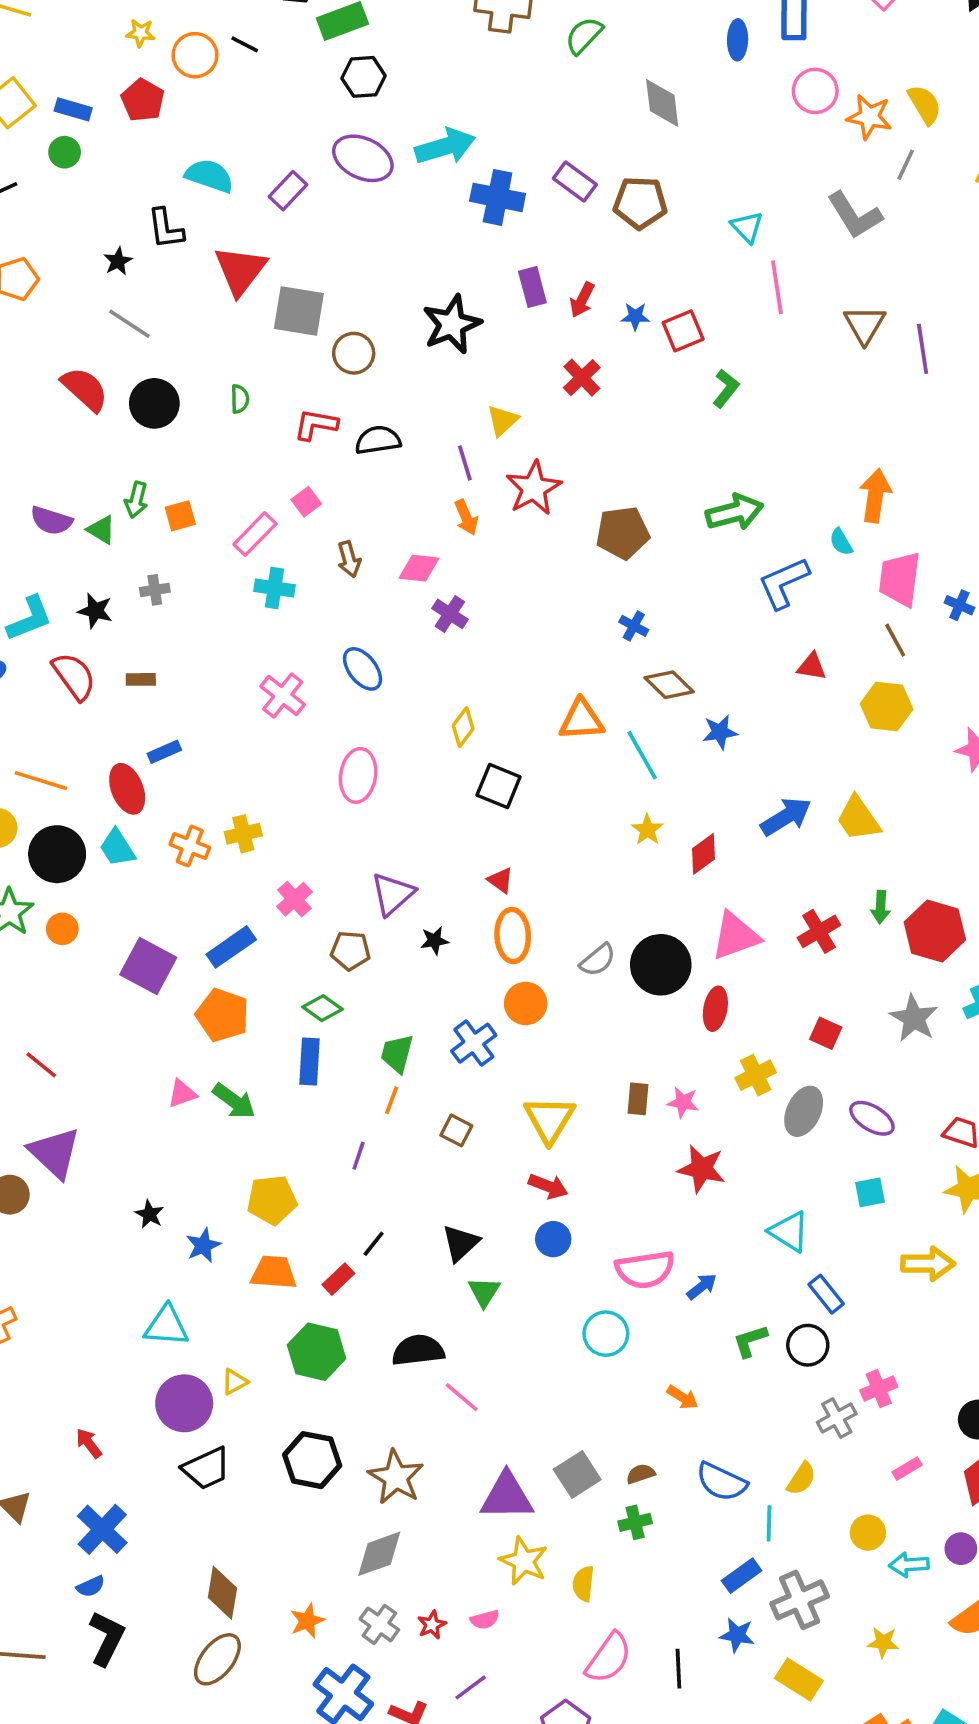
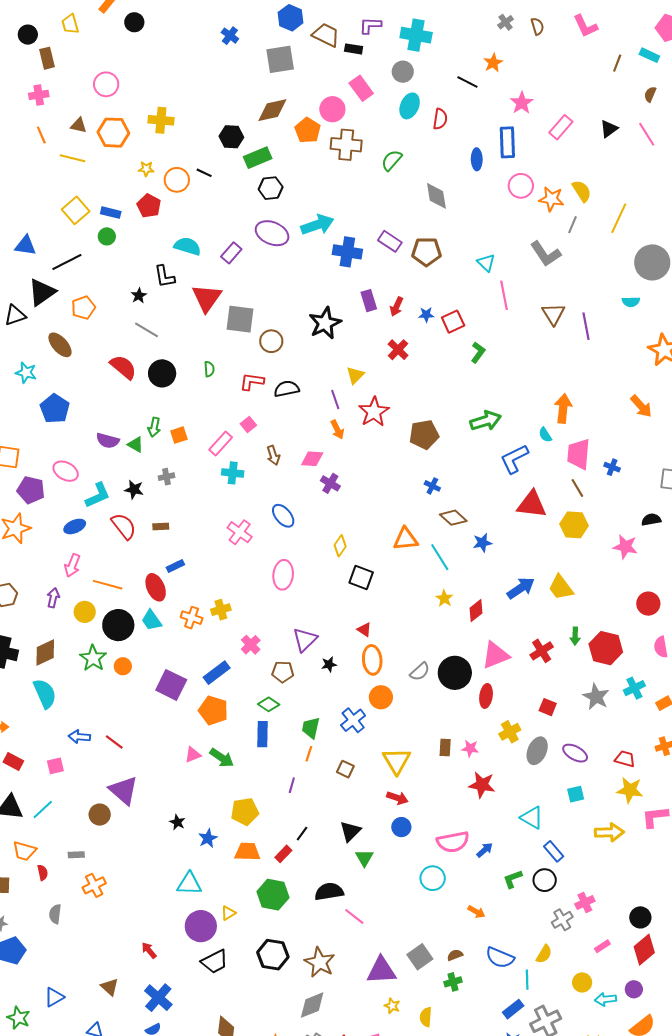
red triangle: (812, 666) -> (532, 504), size x1.8
yellow star: (524, 1561) -> (392, 1006), size x0.6

